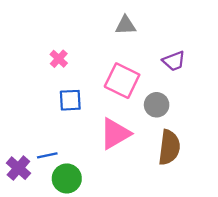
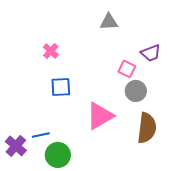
pink square: (122, 81) -> (127, 69), moved, size x0.6

